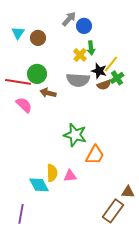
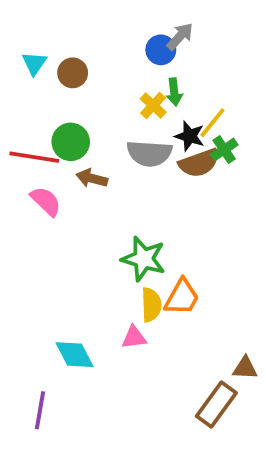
gray arrow: (69, 19) -> (180, 36), moved
brown semicircle: (104, 85) -> (199, 163), size x1.5
yellow semicircle: (52, 173) -> (151, 305), moved

